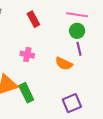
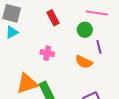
green circle: (77, 31) -> (85, 30), moved

